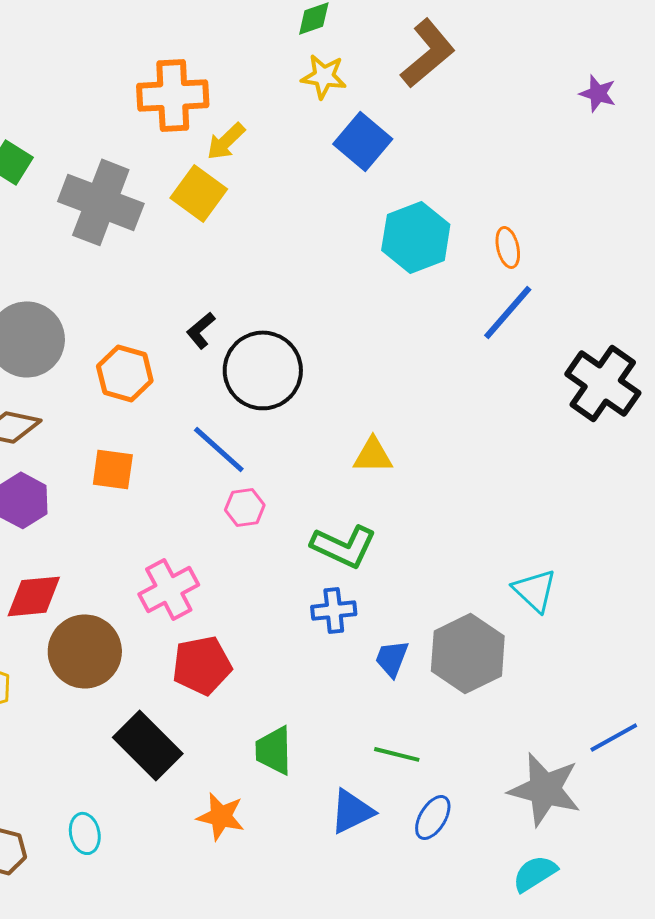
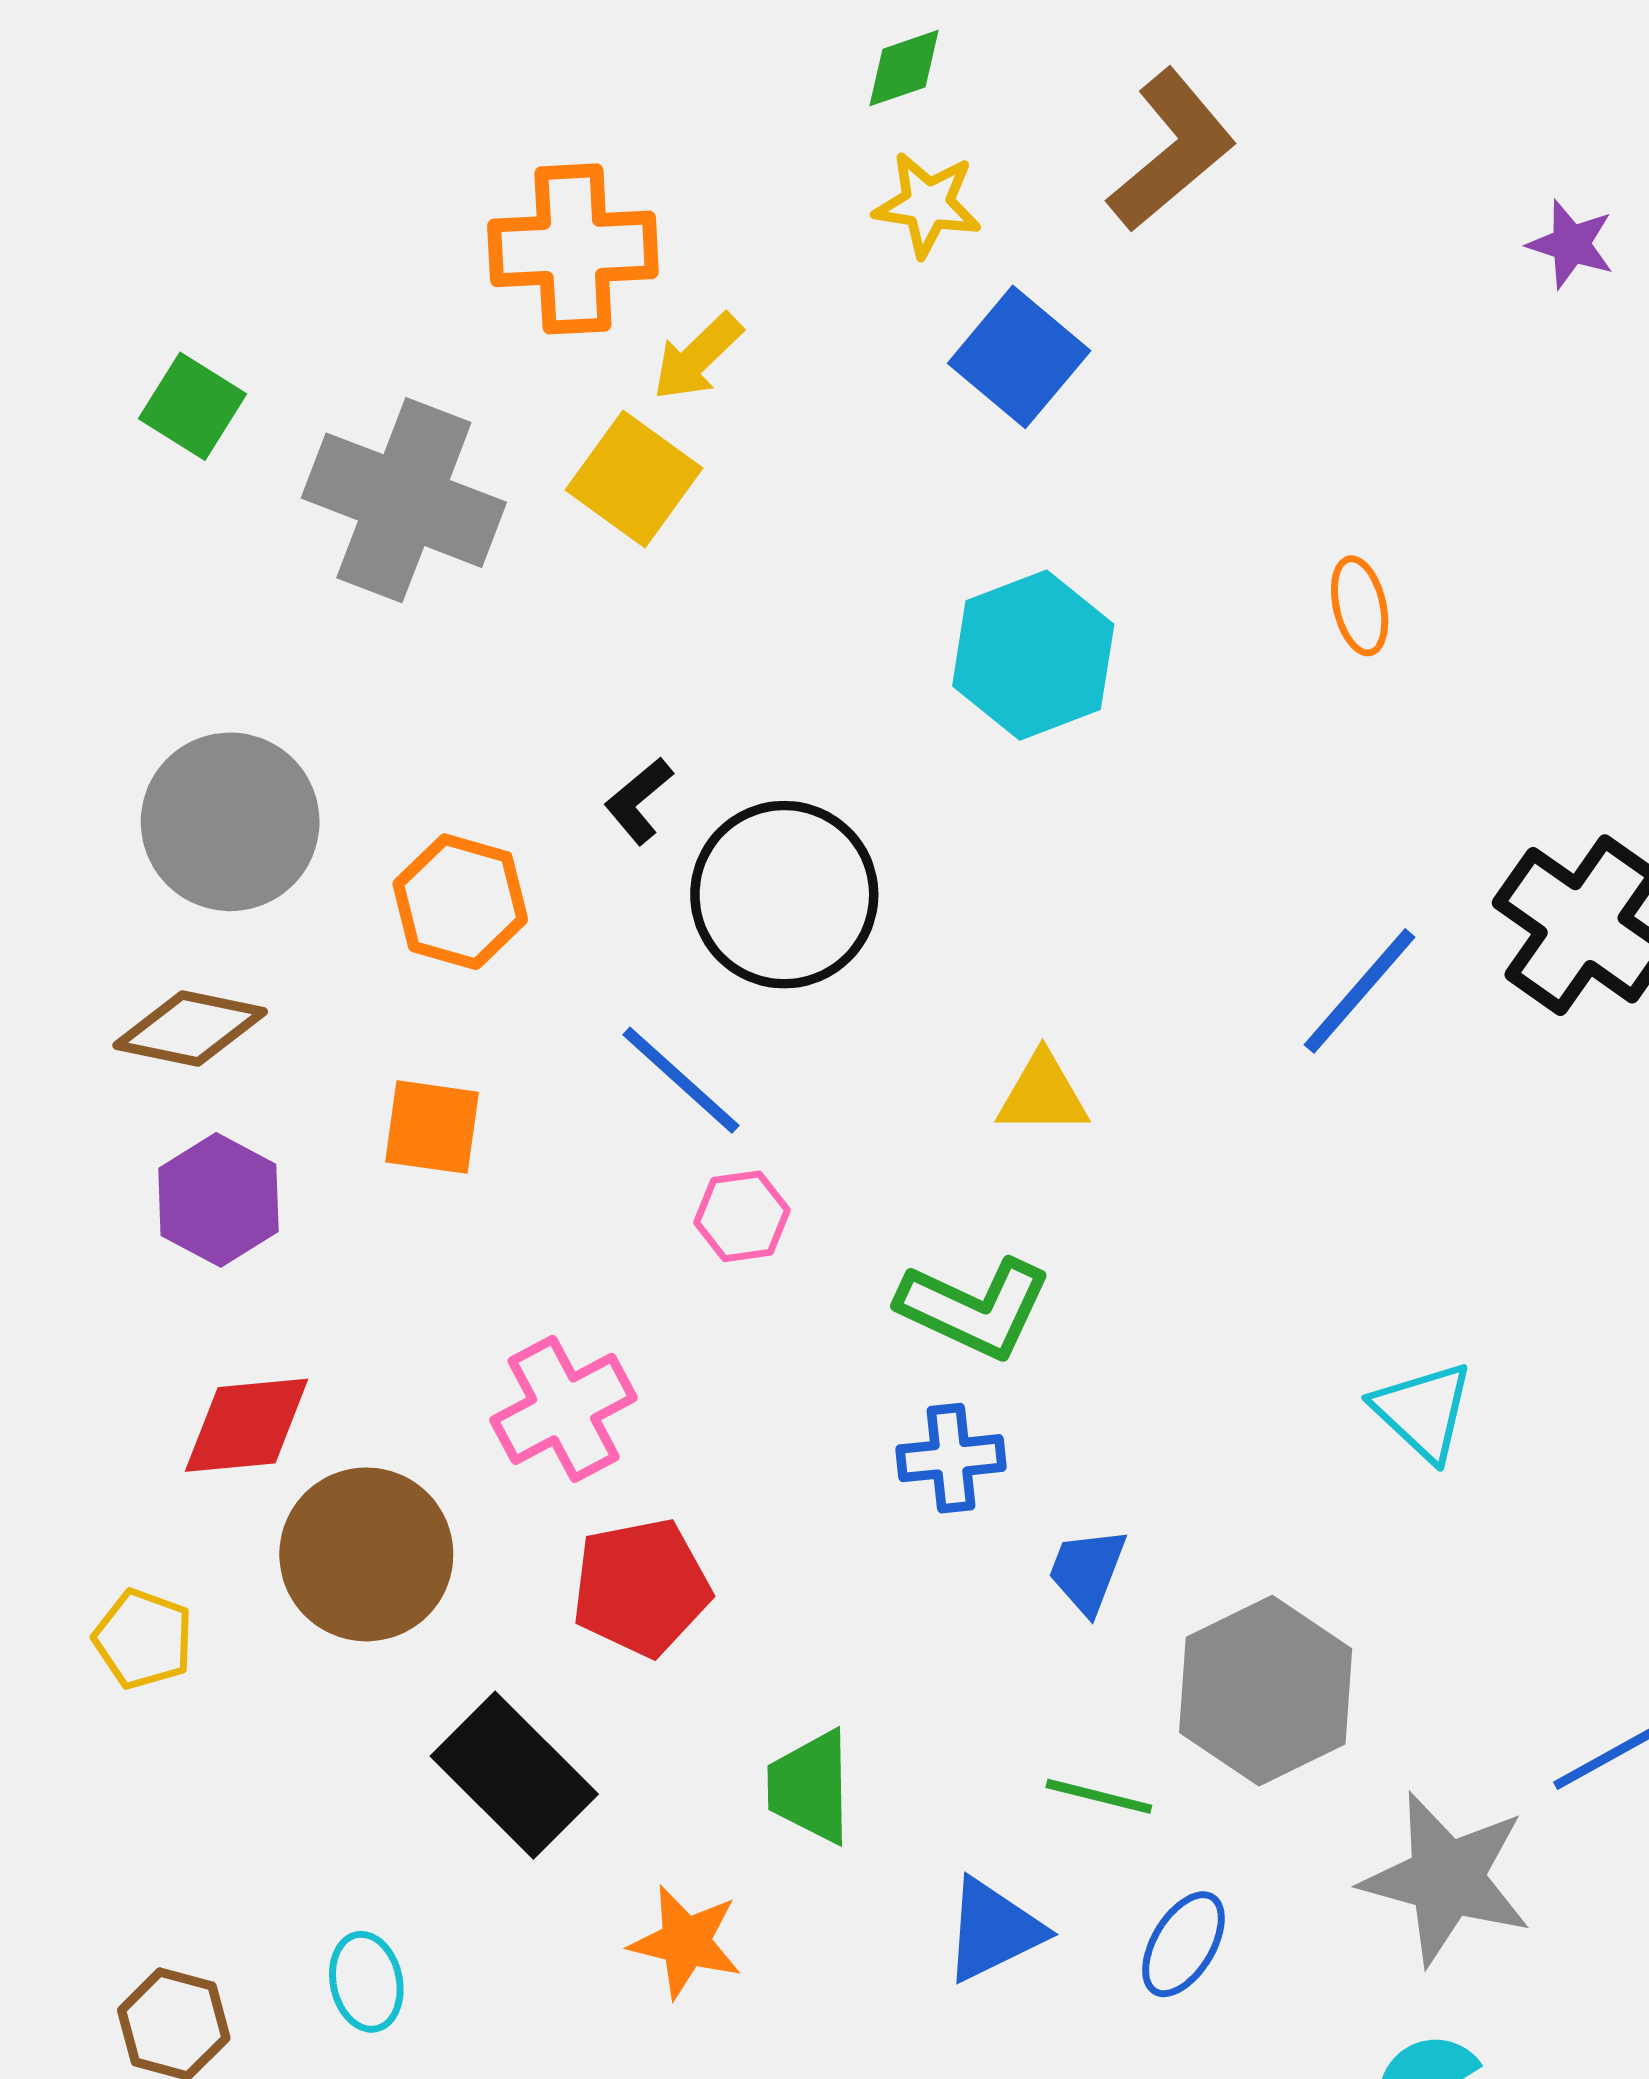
cyan hexagon: (416, 237) -> (1033, 655), moved
blue line: (508, 312) -> (1360, 991), moved
gray hexagon: (468, 653) -> (1266, 1691), moved

